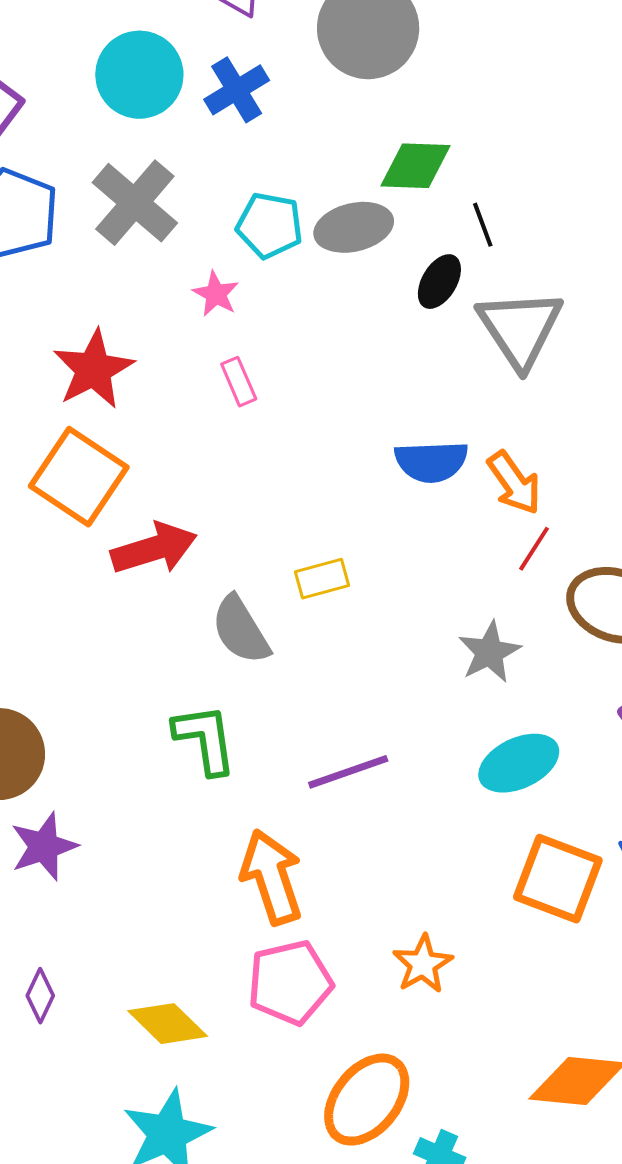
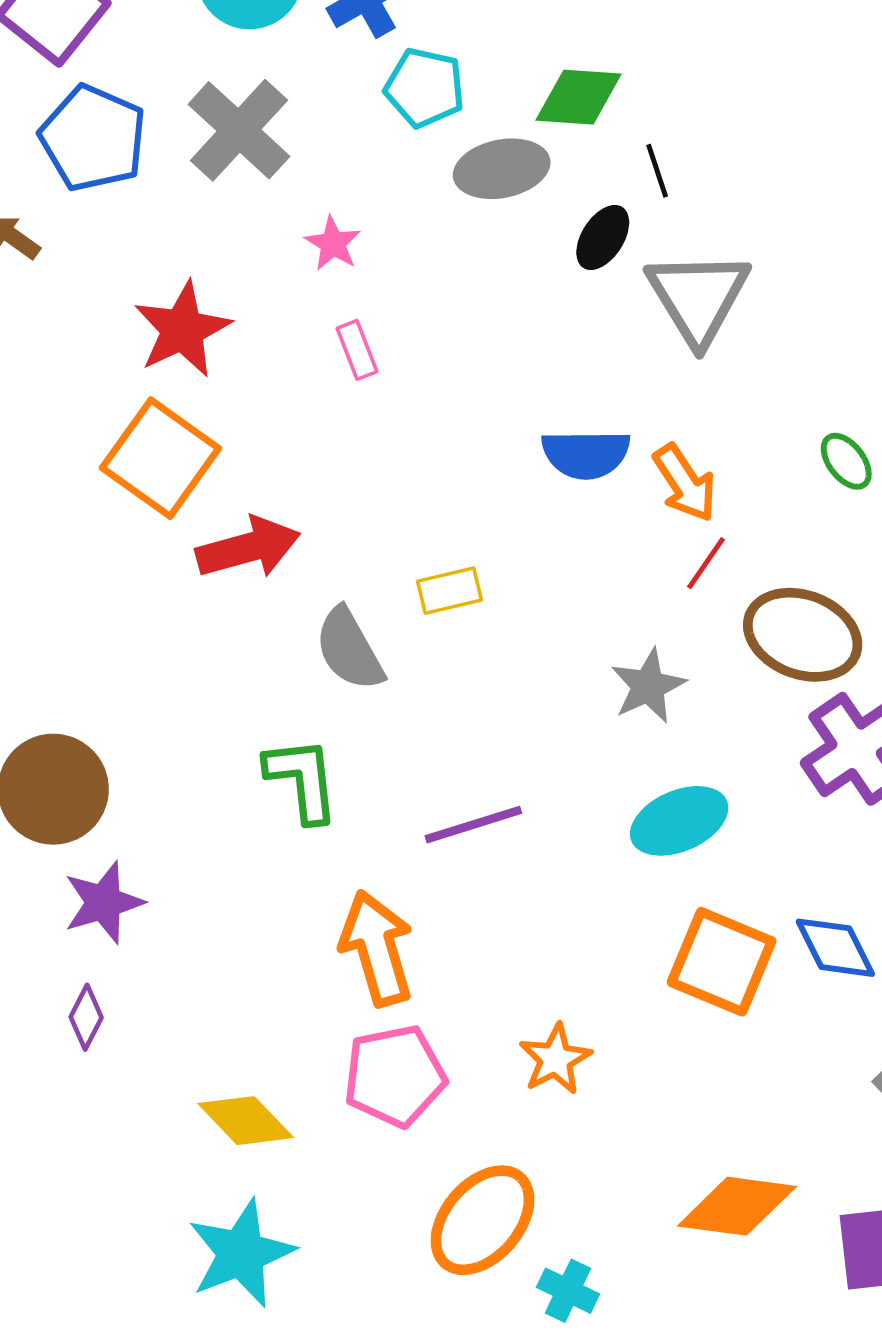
cyan pentagon: (270, 225) -> (425, 88), moved
purple diamond: (40, 996) -> (86, 1017), moved

